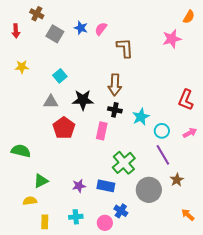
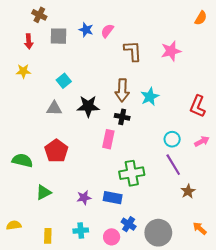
red arrow: (16, 31) -> (29, 41), moved
gray square: (55, 34) -> (58, 36), turned -30
pink star: (172, 39) -> (171, 51), moved
cyan star: (141, 117) -> (150, 97), moved
red pentagon: (64, 128) -> (56, 151), moved
green cross: (124, 163) -> (132, 173), turned 30
gray circle: (149, 190) -> (158, 233), moved
yellow semicircle: (30, 201) -> (14, 225), moved

